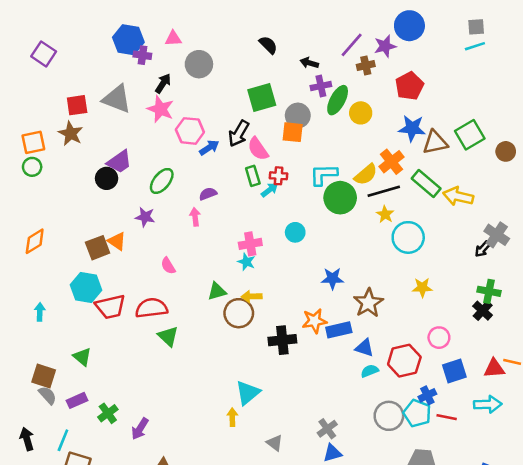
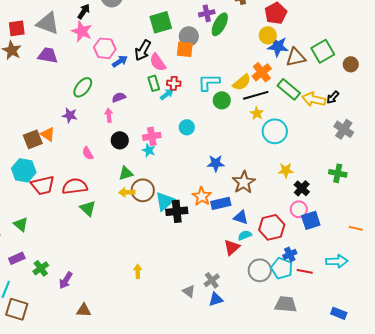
yellow circle: (361, 113) -> (268, 35), moved
purple trapezoid: (119, 162) -> (48, 55), moved, turned -135
black circle: (107, 178) -> (120, 140), moved
green circle: (340, 198) -> (222, 100), size x0.7
black arrow: (483, 249) -> (333, 97), moved
yellow arrow: (252, 296) -> (127, 192), moved
black cross: (483, 311) -> (302, 188), moved
orange star: (314, 321) -> (202, 196), turned -30
red triangle: (494, 368) -> (232, 247), moved, turned -36
blue square: (454, 371) -> (311, 220), moved
cyan triangle: (248, 393) -> (165, 201), moved
gray triangle: (275, 443) -> (189, 291), moved

